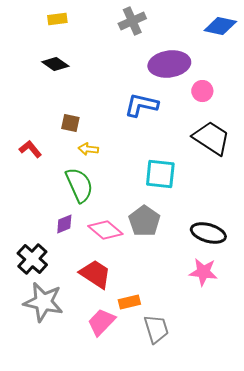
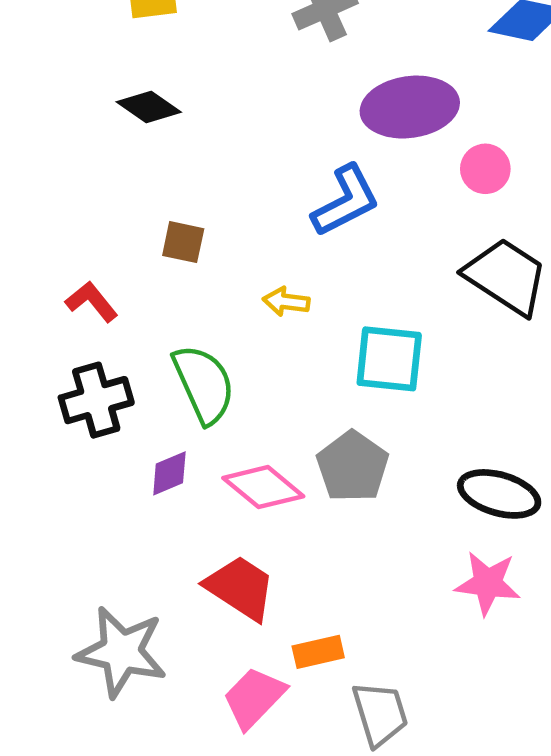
blue L-shape: (141, 105) -> (346, 201), turned 140
yellow arrow: (88, 149) -> (286, 302), moved
black cross: (32, 259) -> (96, 400), moved, turned 32

